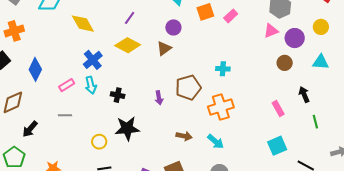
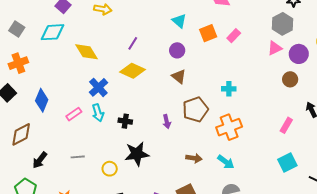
brown triangle: (164, 48) -> (179, 76), moved, turned -42
pink rectangle: (278, 109) -> (286, 125), turned 63
gray line: (65, 115) -> (78, 157), moved

